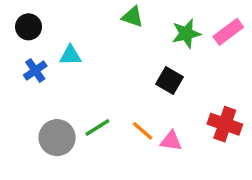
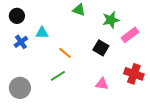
pink rectangle: (228, 32) -> (130, 35), moved
orange line: (143, 131) -> (65, 53), moved
gray circle: (57, 138) -> (20, 88), moved

